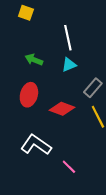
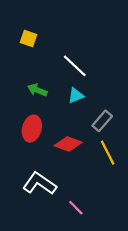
white line: (68, 38) -> (75, 66), turned -35

